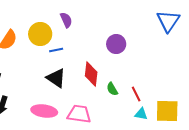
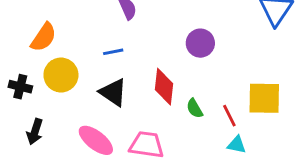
yellow circle: (40, 34) -> (61, 75), moved
pink ellipse: (44, 111) -> (96, 140), turned 30
yellow square: (167, 111) -> (264, 98), moved

